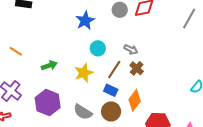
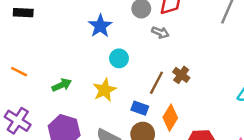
gray arrow: (131, 49) -> (160, 32), moved
brown cross: (137, 68) -> (181, 75), moved
brown line: (114, 70) -> (156, 83), moved

